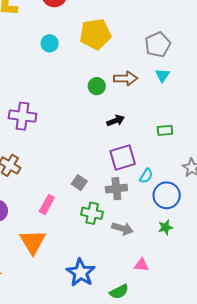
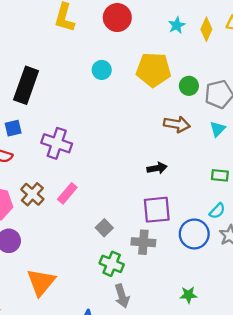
green circle: (97, 86) -> (189, 86), moved
green rectangle: (165, 130) -> (220, 175), moved
cyan semicircle: (146, 176) -> (217, 211), moved
blue circle: (167, 195) -> (194, 234), moved
pink rectangle: (47, 204) -> (67, 193), moved
gray arrow: (122, 228) -> (122, 296), moved, turned 45

